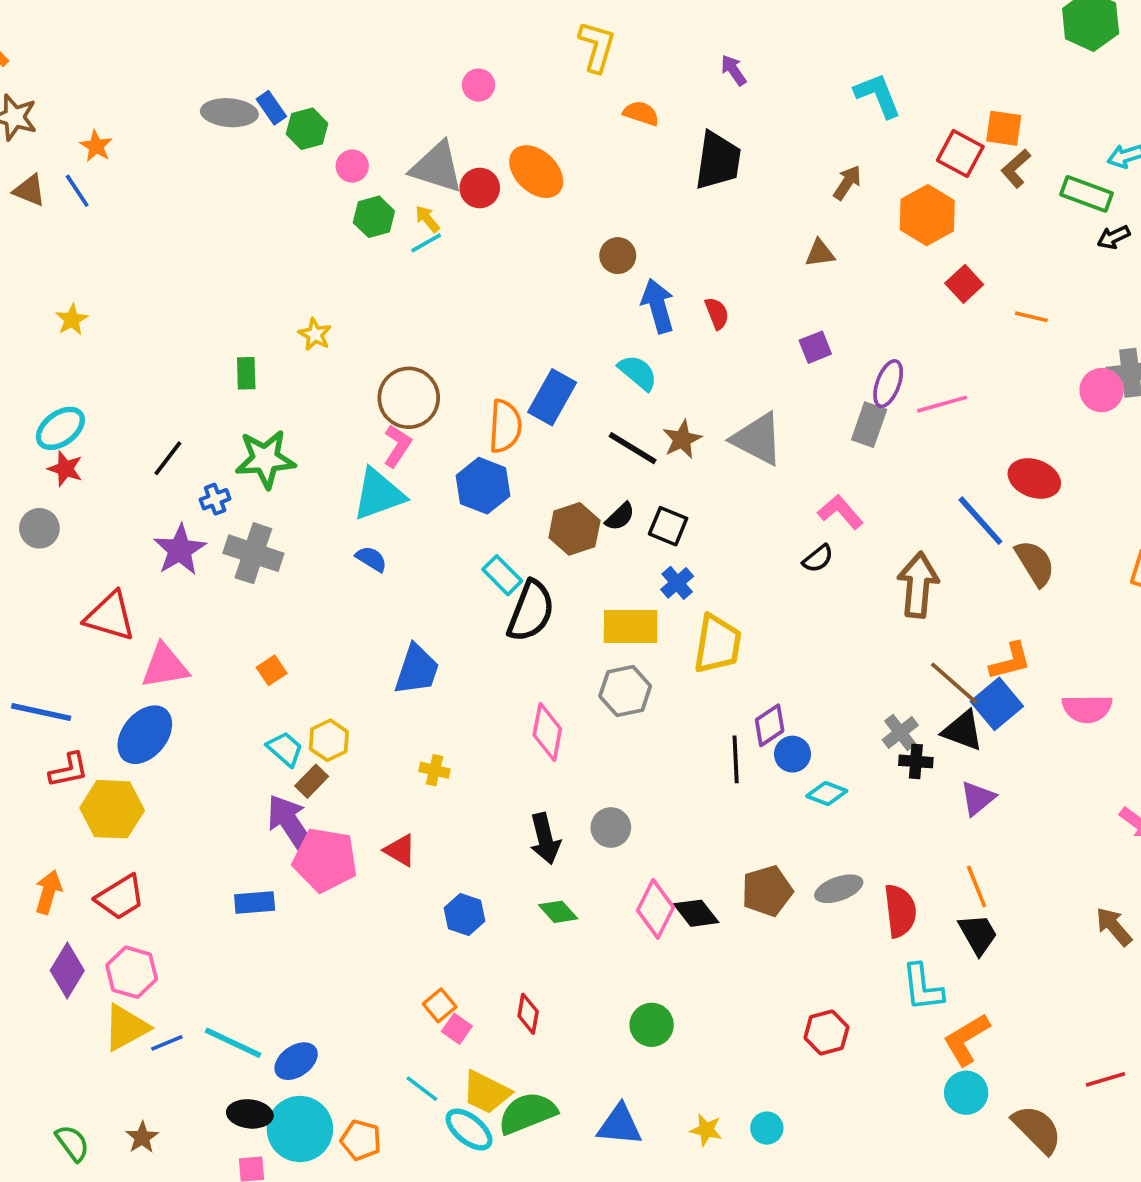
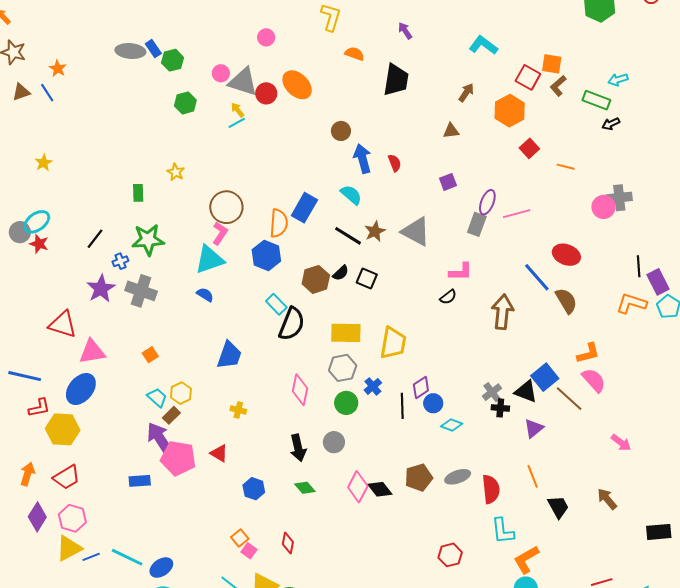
cyan L-shape: (878, 95) -> (483, 45), turned -32
pink circle: (352, 166) -> (221, 73), moved
brown triangle: (29, 190) -> (21, 92), turned -42
green hexagon: (374, 217) -> (185, 103), moved
pink L-shape: (840, 512) -> (461, 272), turned 130
gray circle: (39, 528) -> (20, 232), moved
blue cross: (677, 583) -> (373, 386), moved
orange L-shape: (1010, 661) -> (588, 353), moved
brown line: (954, 683) -> (569, 399), moved
pink semicircle: (1087, 709) -> (594, 380), turned -132
black trapezoid: (978, 934) -> (558, 507), moved
green circle: (652, 1025) -> (346, 403), moved

